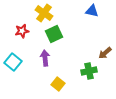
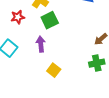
green cross: (89, 71) -> (97, 63), moved

